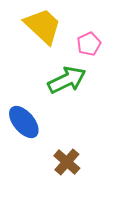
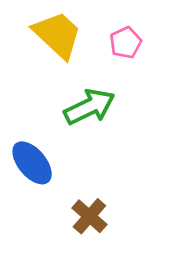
pink pentagon: (89, 44) -> (126, 43), moved

